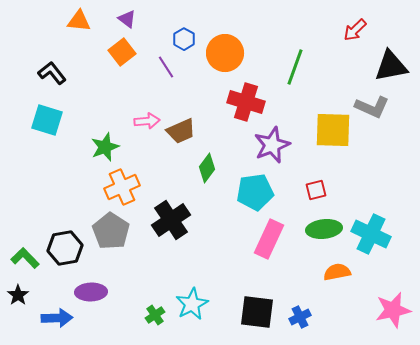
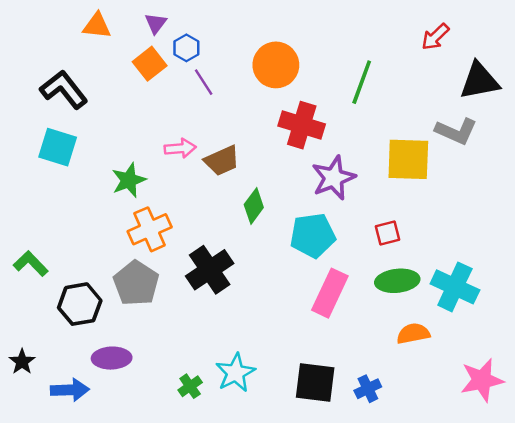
purple triangle: (127, 19) -> (156, 23), turned 30
blue hexagon: (184, 39) -> (186, 48), moved
black L-shape: (52, 73) -> (64, 89), size x1.4
green L-shape: (25, 258) -> (31, 264), moved

